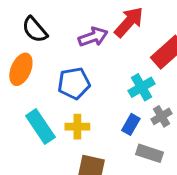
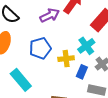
yellow cross: (77, 127) -> (66, 59), moved

